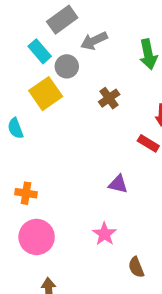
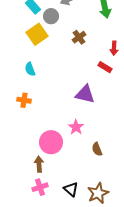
cyan semicircle: (15, 128) -> (30, 69), moved
purple triangle: (118, 184) -> (85, 94), size x1.5
pink circle: (37, 237) -> (51, 142), moved

